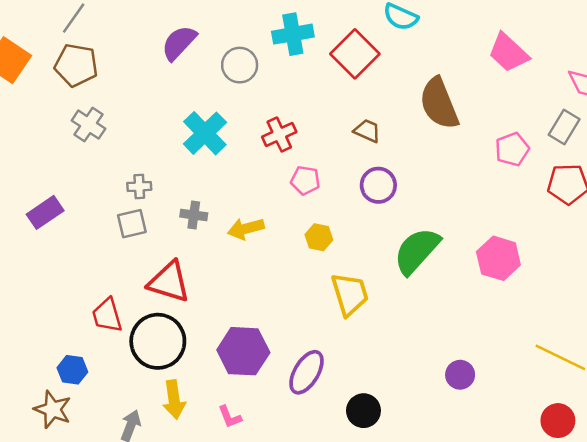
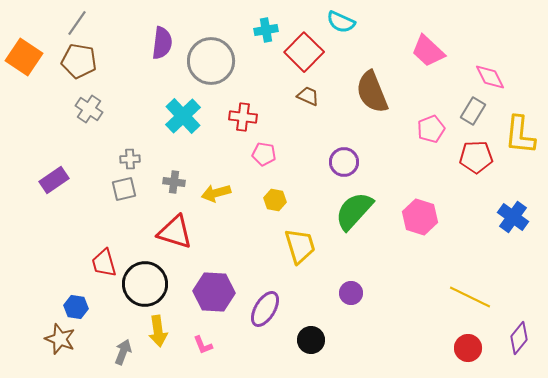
cyan cross: (293, 34) -> (266, 30), moved, size x0.7
purple semicircle: (179, 43) -> (162, 43), turned 144
gray circle: (240, 65) -> (211, 61), size x1.6
brown trapezoid: (367, 131) -> (308, 96), moved
red cross: (279, 134) -> (243, 117), turned 32
purple circle: (378, 185) -> (344, 162), moved
red triangle: (169, 282) -> (175, 232), moved
purple circle: (460, 375) -> (351, 293), moved

